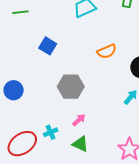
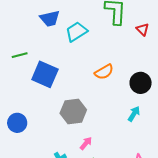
green line: (20, 12) -> (20, 55), moved
blue square: (48, 46) -> (45, 74), size x1.5

